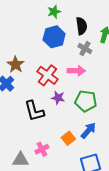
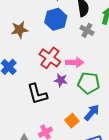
brown star: (16, 65) -> (19, 30), moved, turned 30
pink arrow: (76, 71) -> (75, 62), moved

